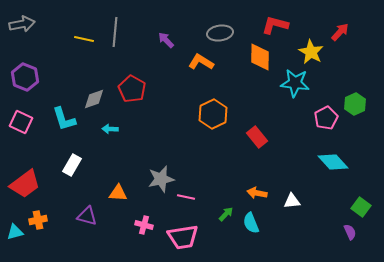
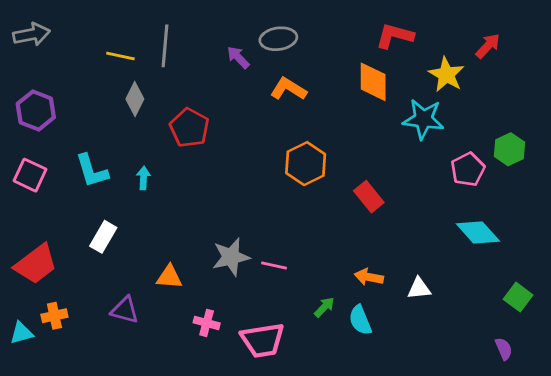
gray ellipse: (220, 33) -> (278, 39), moved
gray diamond: (94, 99) -> (135, 99), moved, turned -45
cyan arrow: (110, 129) -> (143, 178), moved, turned 91
pink line: (186, 197) -> (274, 266), moved
purple semicircle: (350, 232) -> (504, 349), moved

